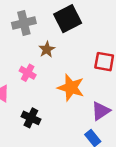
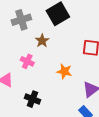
orange star: (71, 88) -> (64, 71), size x0.7

